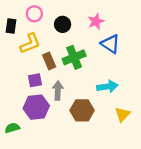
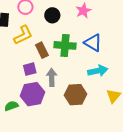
blue triangle: (110, 44) -> (93, 43), moved
green cross: (74, 57) -> (65, 45), turned 30
green semicircle: (12, 128) -> (11, 106), moved

